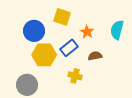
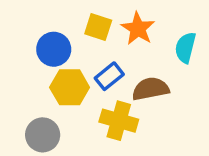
orange star: (87, 32) -> (138, 29), moved, size x1.5
brown semicircle: (95, 56) -> (151, 89), size x1.6
yellow cross: (75, 76) -> (119, 121), size x1.6

